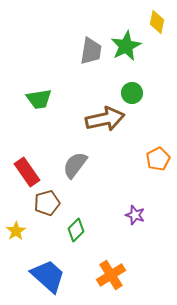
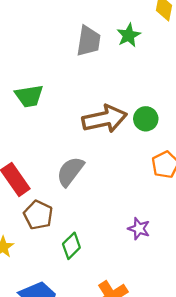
green star: (126, 46) -> (129, 35), size x0.7
green circle: (132, 93) -> (146, 119), moved
brown pentagon: (47, 203) -> (38, 215), turned -30

